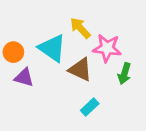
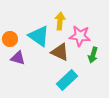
yellow arrow: (80, 28) -> (60, 21), turned 48
cyan rectangle: (90, 107) -> (67, 80), size x1.5

